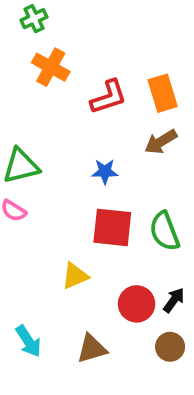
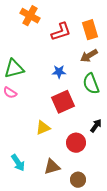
red square: (112, 227) -> (63, 102), turned -30
green semicircle: (164, 231) -> (91, 84), moved
black arrow: (174, 300) -> (96, 126), moved
brown circle: (170, 347) -> (78, 180), moved

